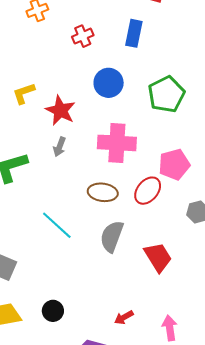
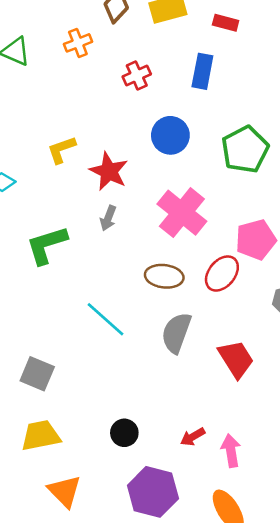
pink cross: (117, 143) -> (182, 213), turned 36
black circle: (53, 311) -> (124, 433), moved
pink arrow: (170, 328) -> (231, 451), moved

